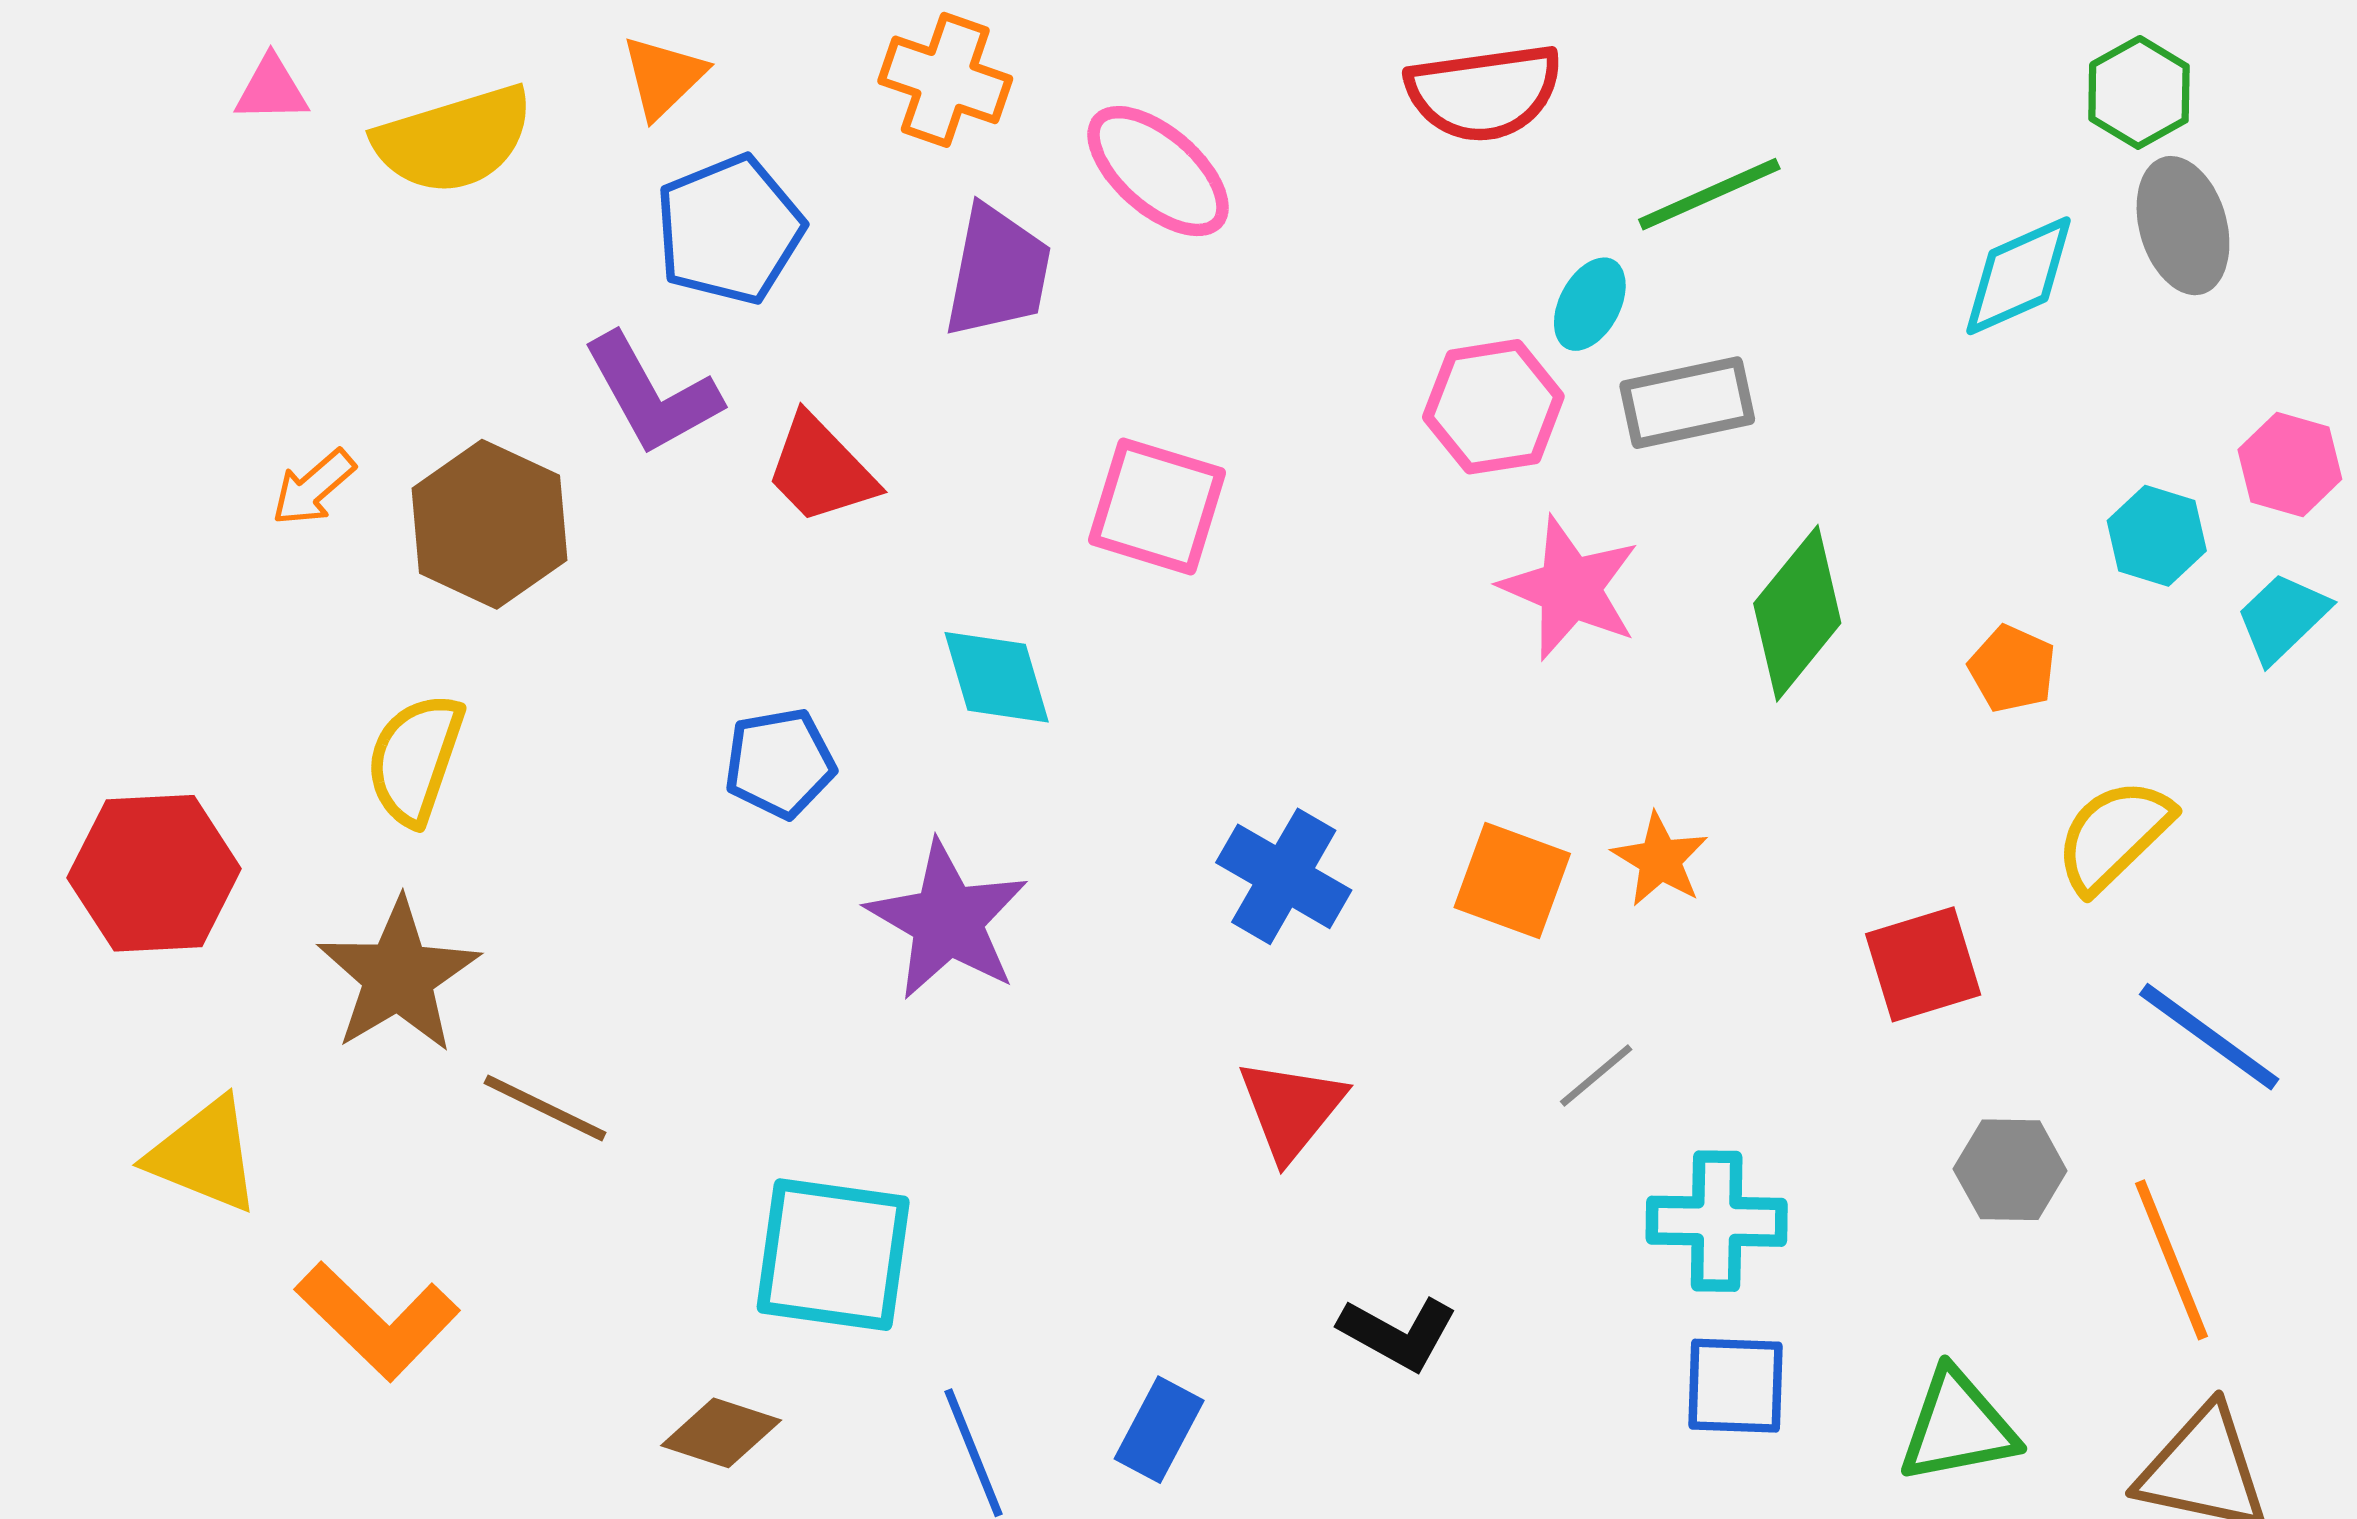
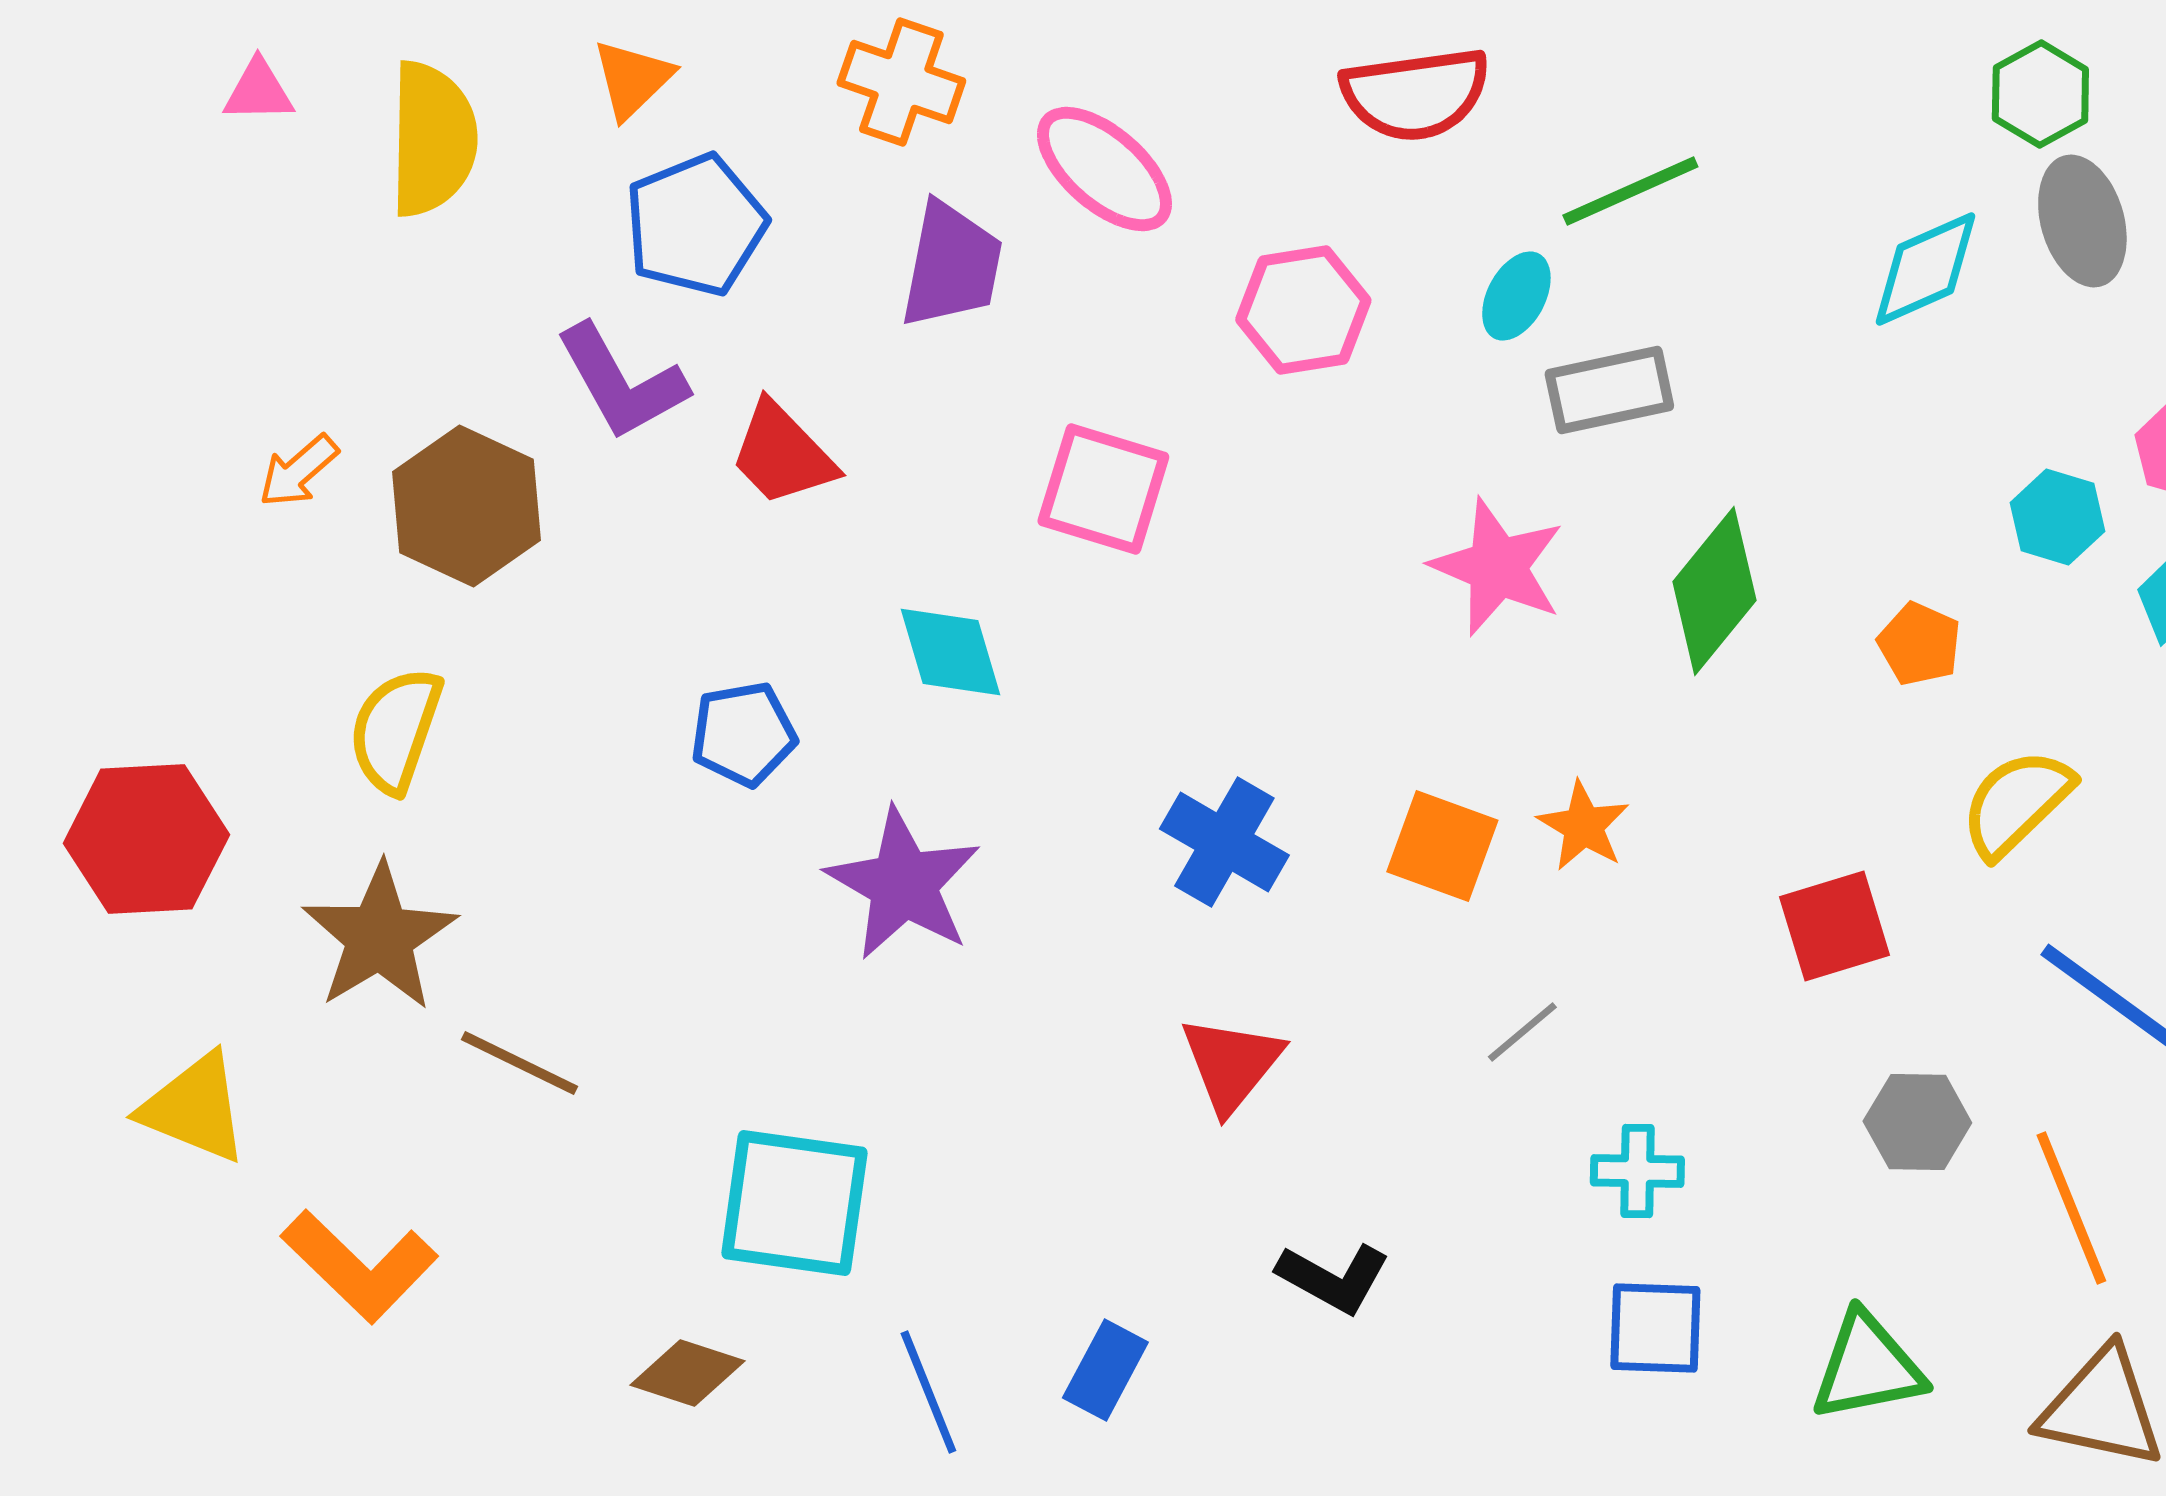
yellow semicircle: (454, 140) -> (432, 139), turned -72
pink hexagon: (1493, 407) -> (1303, 310), moved
cyan cross: (1717, 1221) -> (1637, 1171), size x0.7

